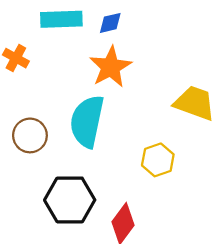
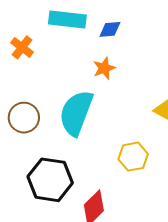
orange star: (111, 67) -> (104, 68), size x0.6

